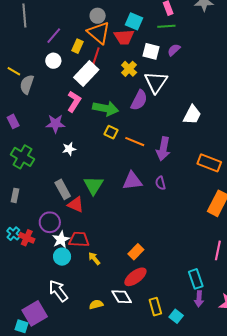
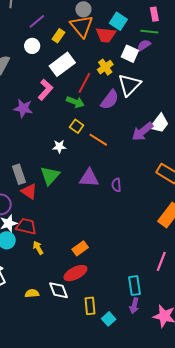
purple semicircle: (174, 50) -> (144, 45), moved
red line: (95, 58) -> (84, 83), moved
green arrow: (106, 108) -> (75, 102), size x0.7
white star: (69, 149) -> (59, 147), moved
purple arrow: (163, 149) -> (142, 132), moved, turned 30

